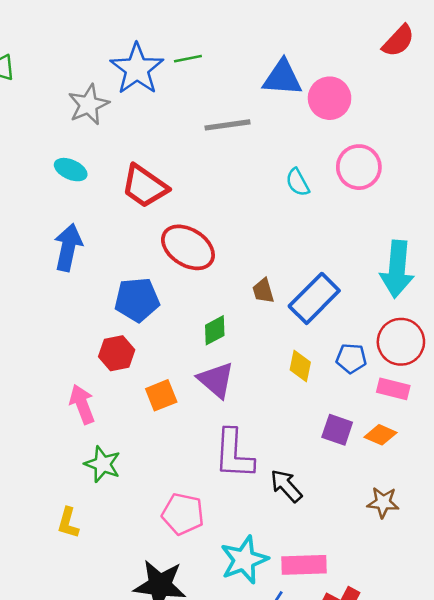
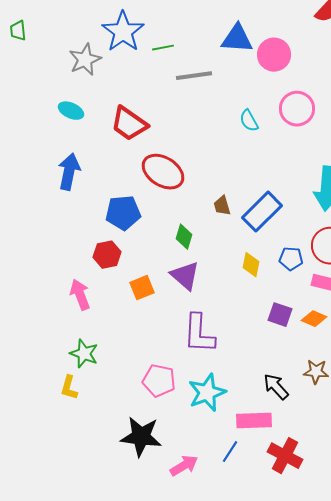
green line: (188, 59) -> (163, 48), moved
green diamond: (215, 330) -> (184, 237), turned -45
green star: (103, 464) -> (84, 354), moved
black arrow: (286, 486) -> (276, 387), moved
cyan star: (244, 560) -> (207, 393), moved

